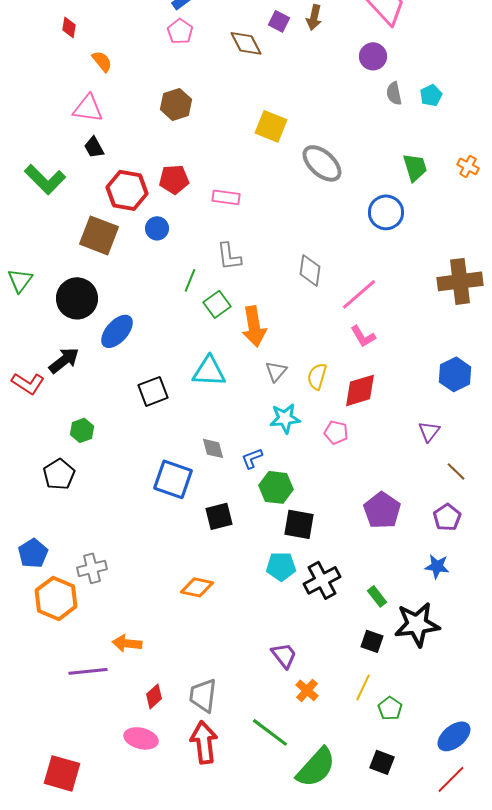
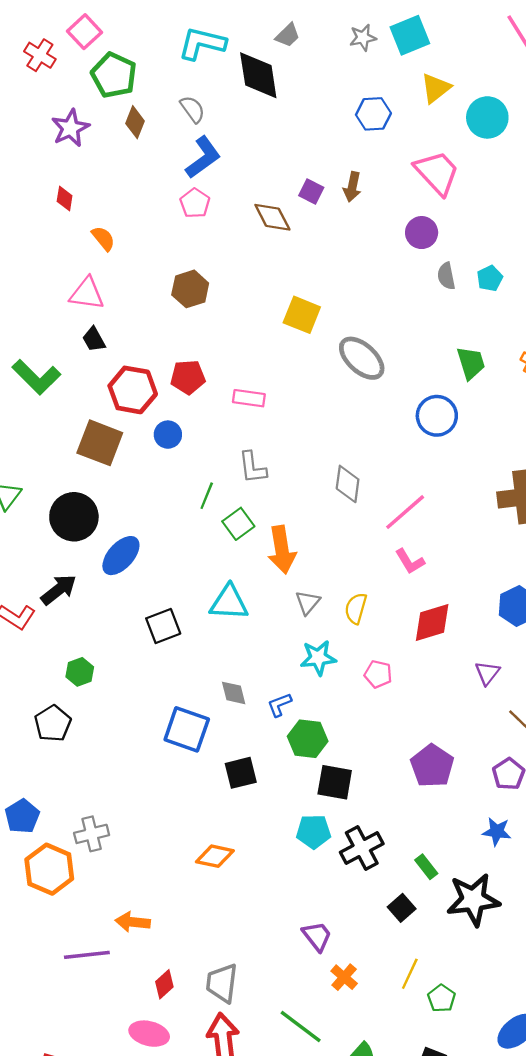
red diamond: (360, 390) -> (432, 622), moved
black square: (372, 641) -> (402, 908), moved, turned 30

